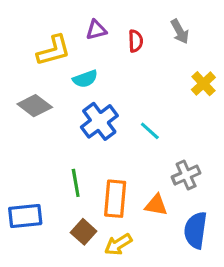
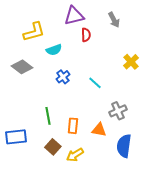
purple triangle: (96, 30) -> (74, 16), moved, size x1.5
red semicircle: (136, 41) -> (86, 35), moved
yellow cross: (203, 84) -> (131, 62), moved
blue cross: (99, 121) -> (63, 77), size x0.6
orange rectangle: (115, 199) -> (73, 126), size x0.7

